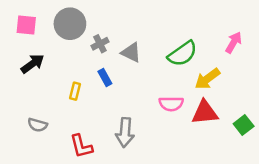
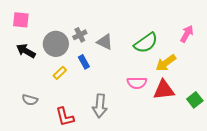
gray circle: (70, 24) -> (56, 44), moved
black arrow: (32, 64) -> (26, 51), turned -114
yellow rectangle: (75, 91) -> (60, 73), turned 32

